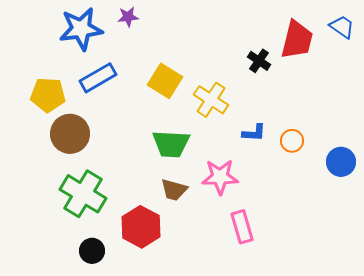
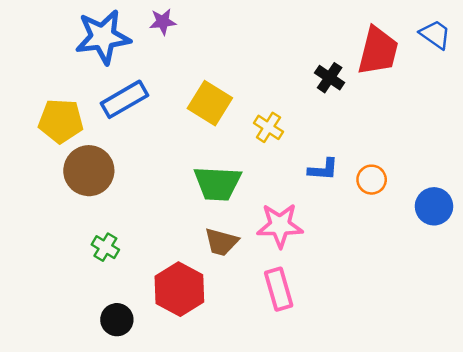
yellow cross: (211, 100) -> (268, 127), size x0.7
green cross: (83, 194) -> (105, 247), size x0.5
pink rectangle: (242, 227) -> (279, 289), moved

